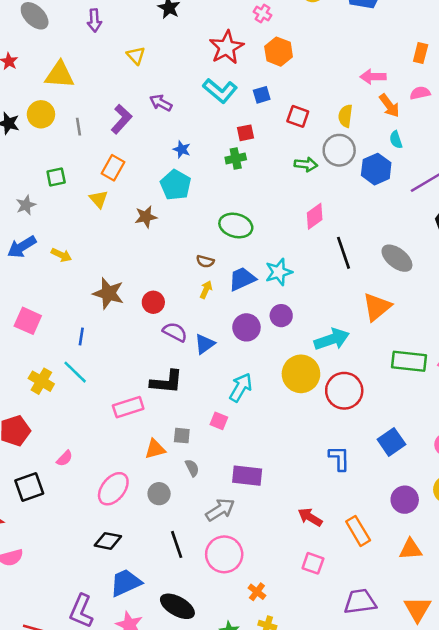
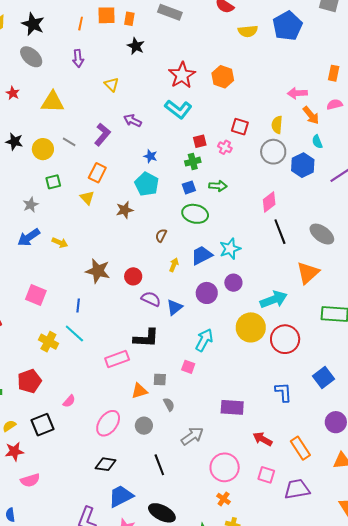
pink cross: (262, 14) -> (225, 147), moved
blue square: (262, 95) -> (189, 187), moved
yellow circle: (41, 114) -> (43, 149), moved
gray line: (79, 127) -> (69, 142), turned -48
green arrow: (306, 164) -> (218, 186), moved
pink diamond: (315, 216) -> (269, 202), moved
brown semicircle: (205, 261) -> (161, 235), moved, turned 104
purple rectangle: (247, 476) -> (232, 407), moved
pink circle: (224, 554) -> (225, 467), moved
purple trapezoid: (360, 602) -> (297, 489), moved

